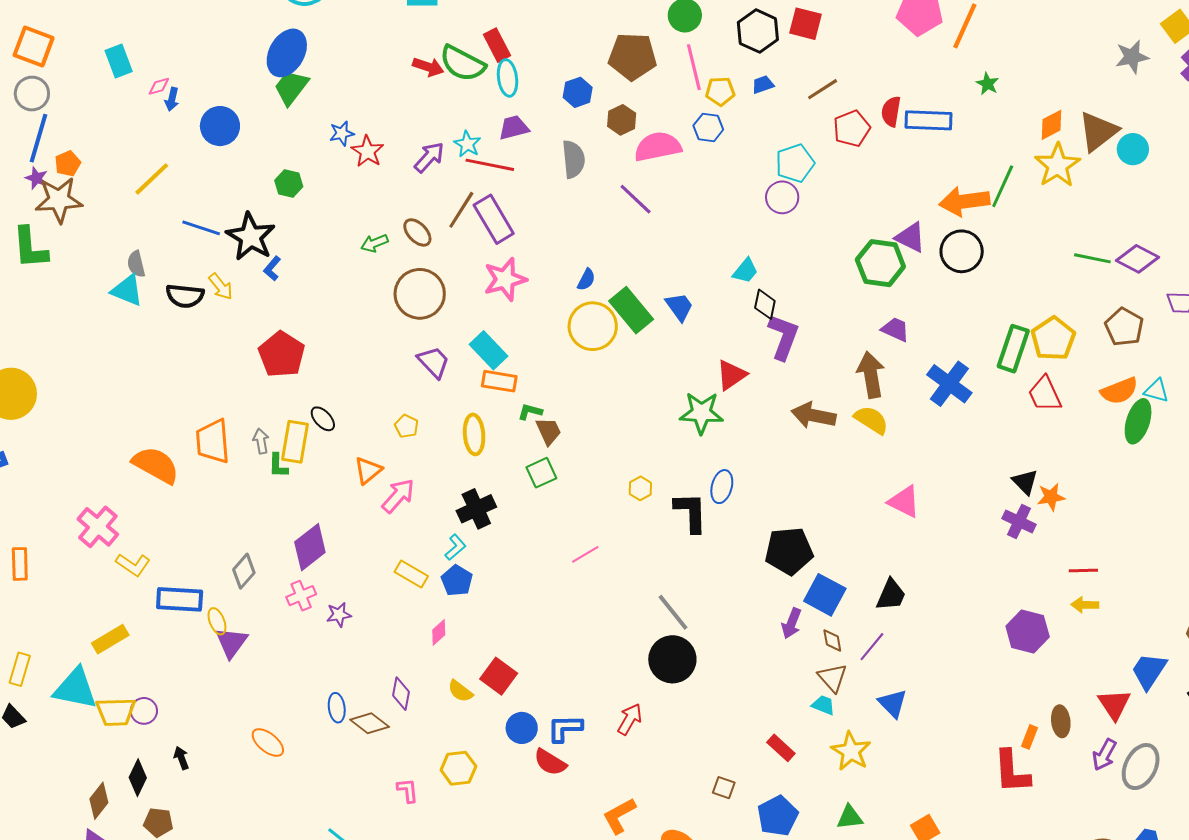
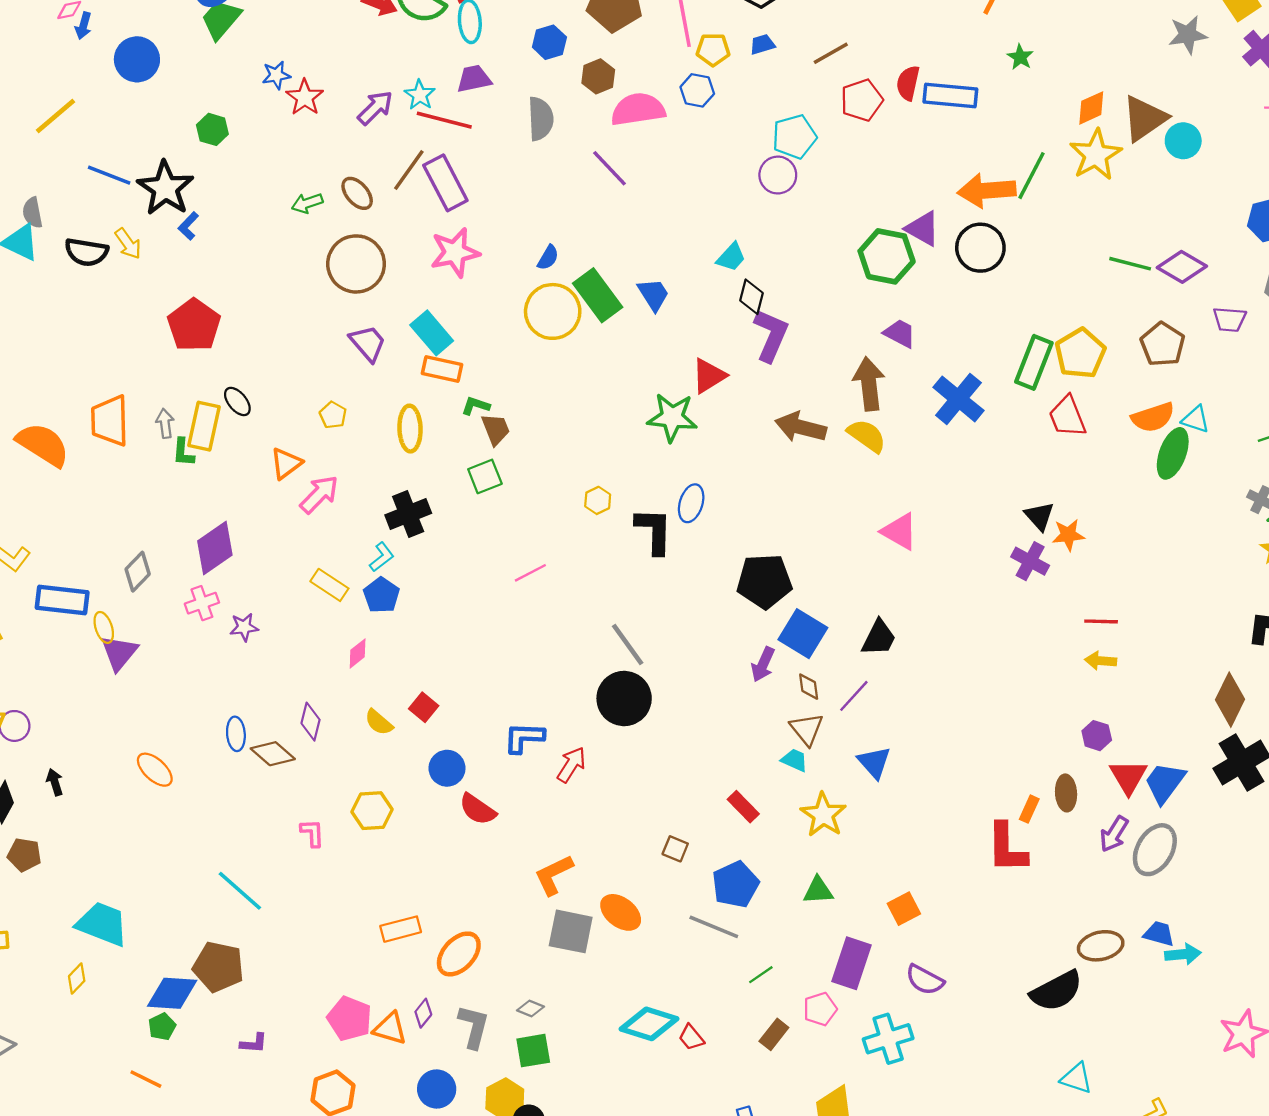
purple hexagon: (1028, 631) -> (1097, 736), moved, size x0.6
blue trapezoid: (1149, 671) -> (1165, 783), moved
red square: (499, 676) -> (424, 707), size x0.7
blue L-shape: (565, 728) -> (524, 738), moved

